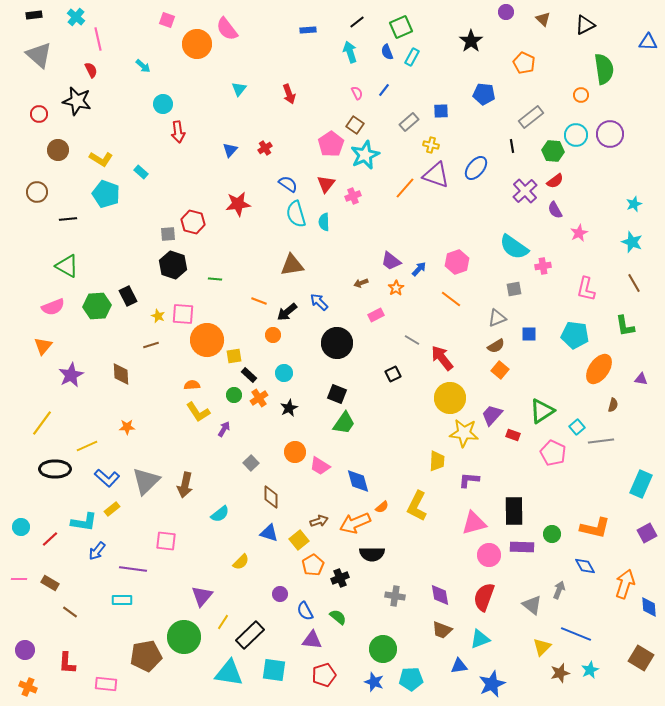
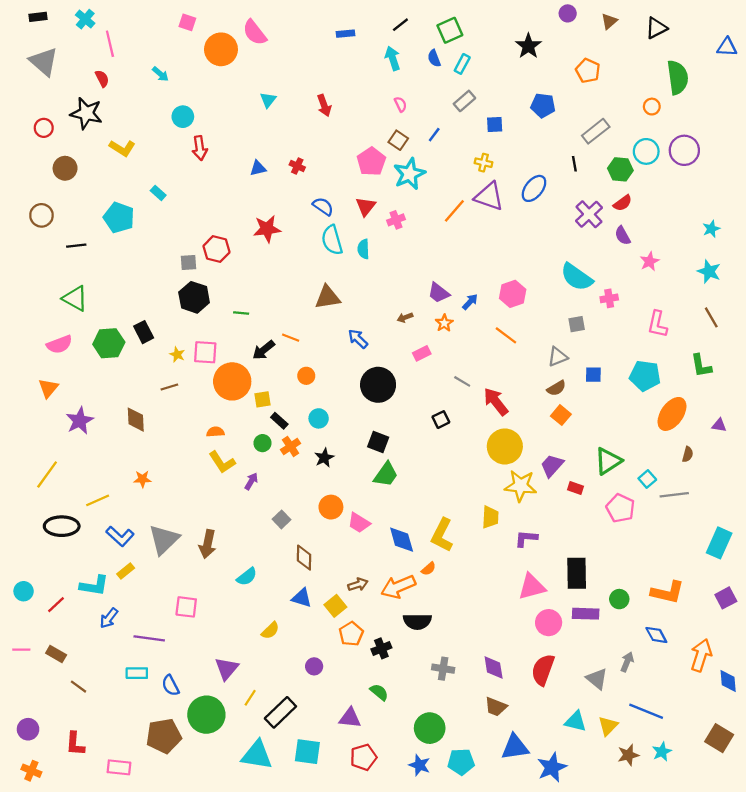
brown triangle: (543, 19) -> (609, 21), turned 35
blue line: (384, 90) -> (434, 135), moved
gray rectangle: (409, 122) -> (464, 101), moved
red cross: (265, 148) -> (297, 166), turned -32
blue triangle: (230, 150) -> (258, 168), turned 35
yellow L-shape: (101, 159) -> (122, 148), moved
black arrow: (287, 312) -> (264, 350), moved
yellow L-shape: (417, 506) -> (442, 535), moved
blue semicircle: (305, 611) -> (170, 685), moved
cyan triangle: (480, 639) -> (576, 721), moved, turned 35
blue triangle: (459, 666) -> (515, 747), size x1.5

